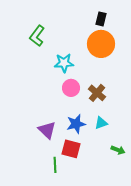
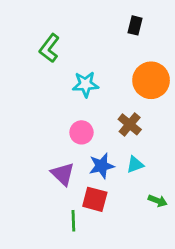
orange circle: (101, 44) -> (151, 80), moved
pink circle: (71, 88) -> (81, 132), moved

